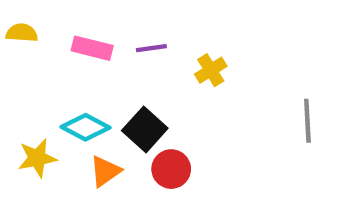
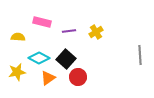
yellow semicircle: (22, 33) -> (18, 37), moved
purple line: (151, 48) -> (69, 31), moved

